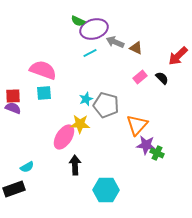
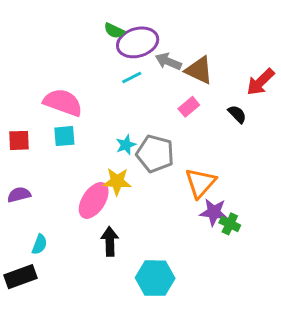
brown triangle: (136, 48) -> (199, 70), size x1.5
pink rectangle: (140, 77) -> (189, 107), moved
purple semicircle: (13, 108) -> (19, 195), moved, turned -35
cyan semicircle: (27, 167) -> (39, 244), turned -40

